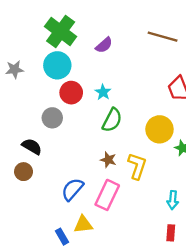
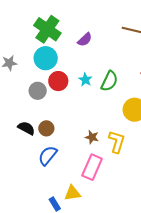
gray circle: (52, 118) -> (38, 91), moved
green semicircle: (112, 120) -> (109, 81), moved
brown circle: (24, 172) -> (46, 128), moved
blue semicircle: (72, 189) -> (48, 156), moved

